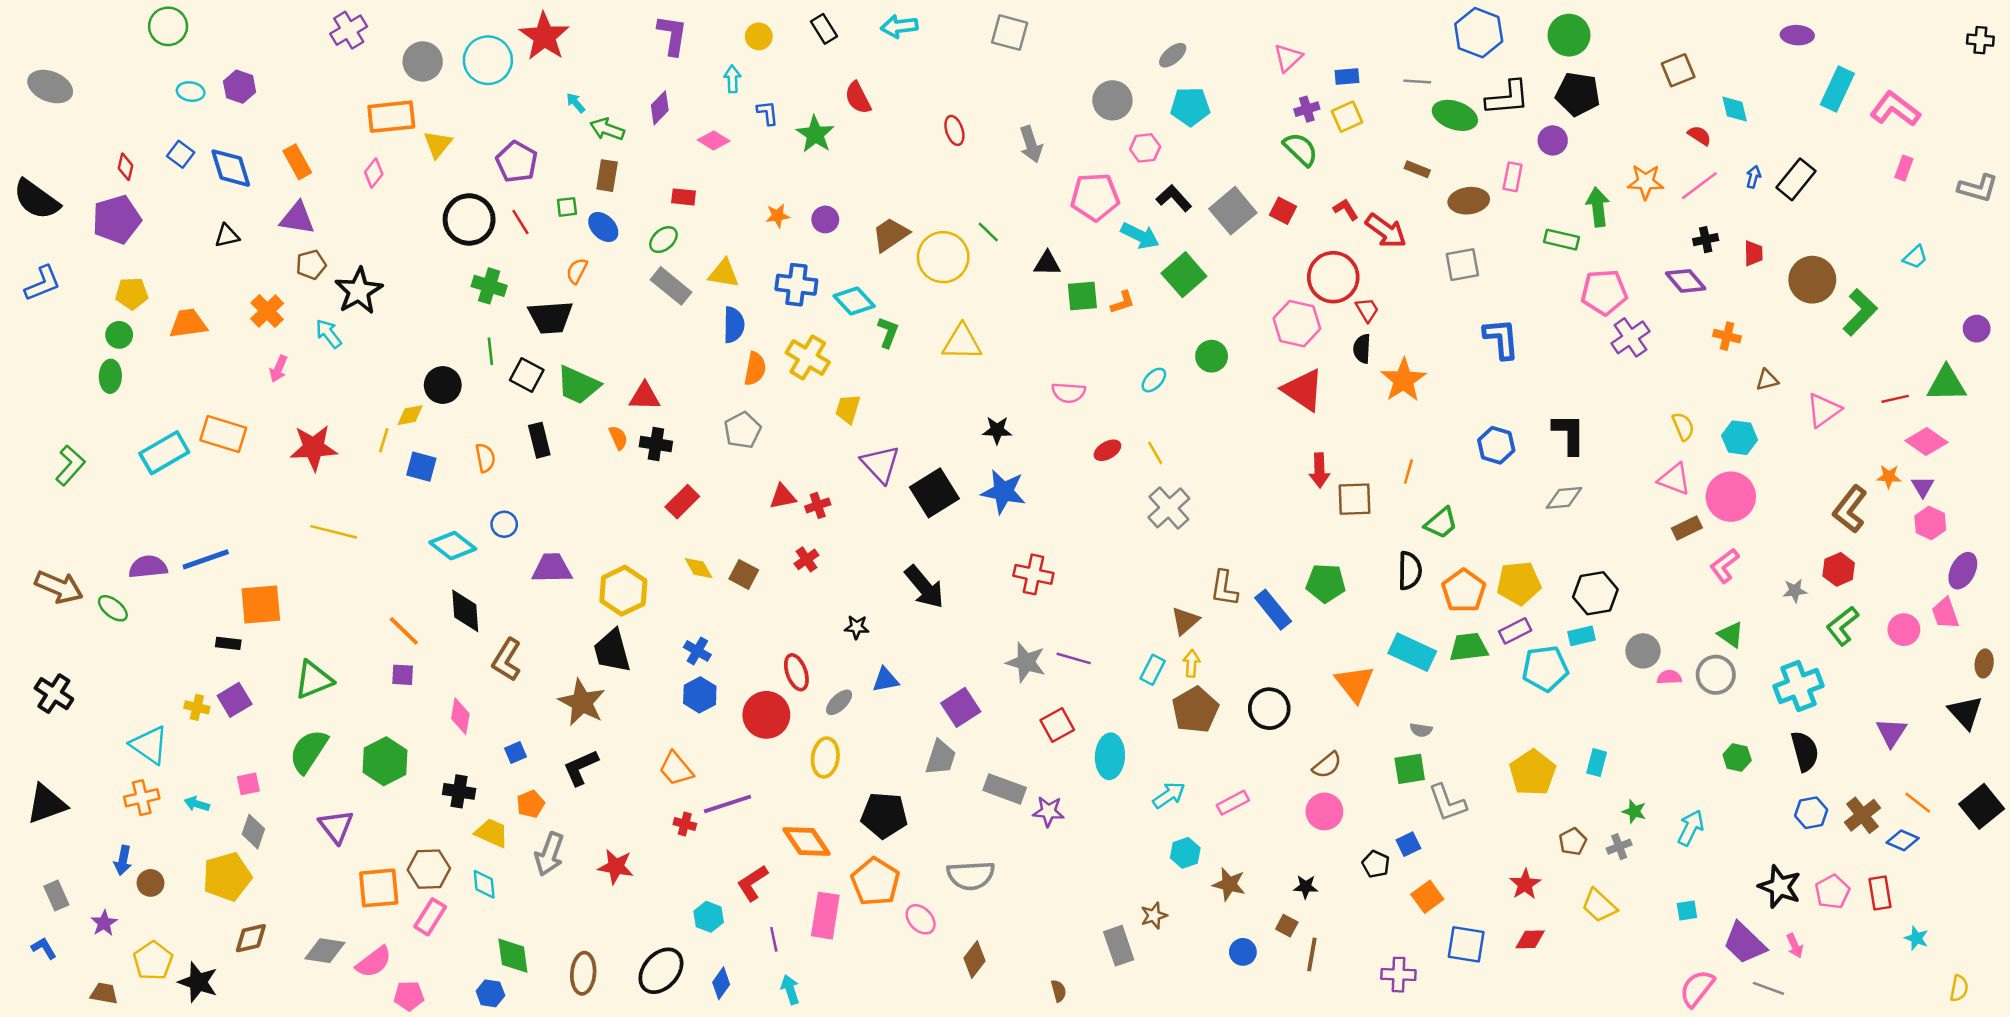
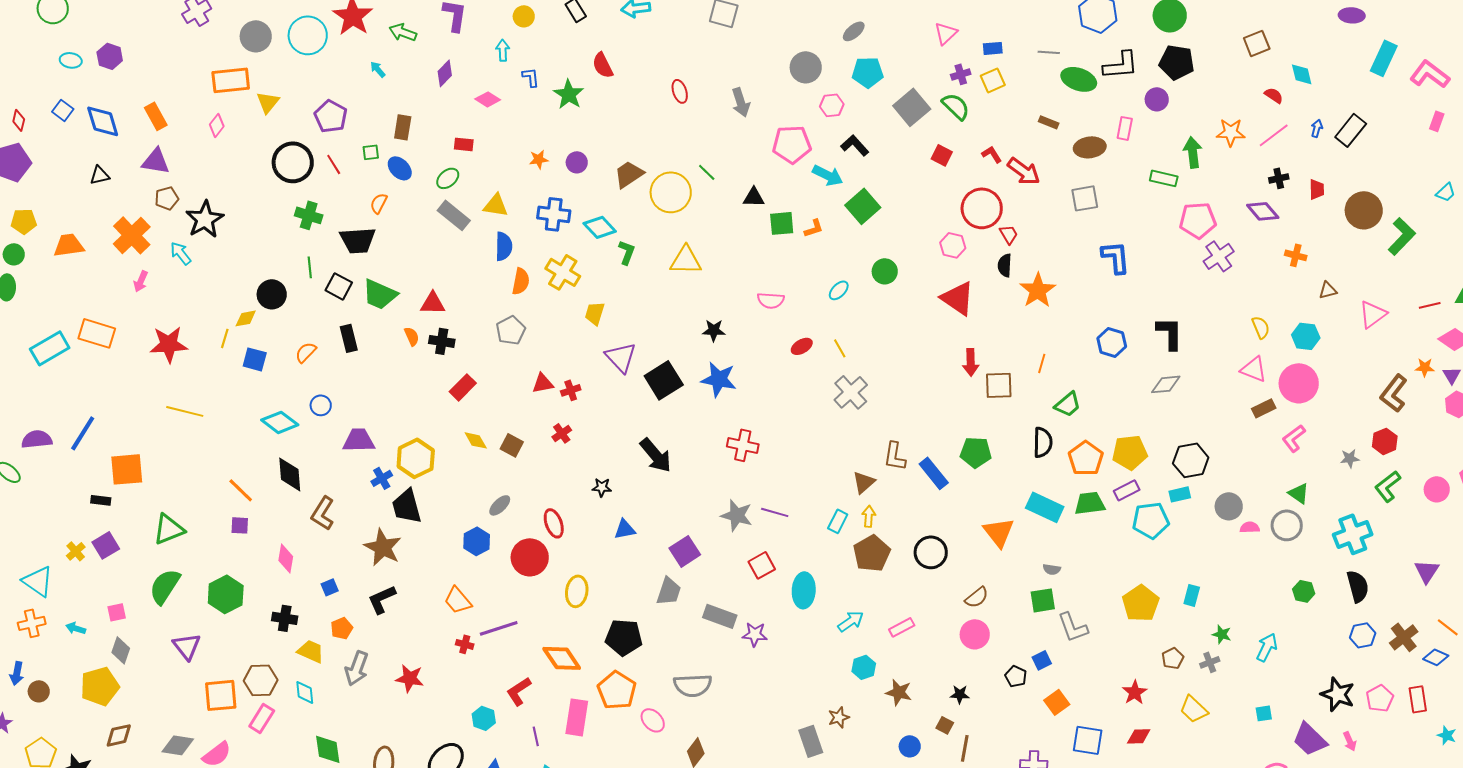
green arrow: (607, 129) -> (403, 32), moved
gray square: (1233, 211) -> (912, 107), moved
orange cross: (267, 311) -> (132, 235), size x1.4
pink hexagon: (1297, 324) -> (953, 245), size x0.7
orange semicircle: (485, 458) -> (306, 352), turned -125
blue line: (206, 559) -> (83, 433), turned -39
blue cross: (697, 651) -> (382, 478), moved, turned 30
gray ellipse: (839, 702) -> (500, 505), moved
yellow cross: (197, 707) -> (76, 551), turned 36

